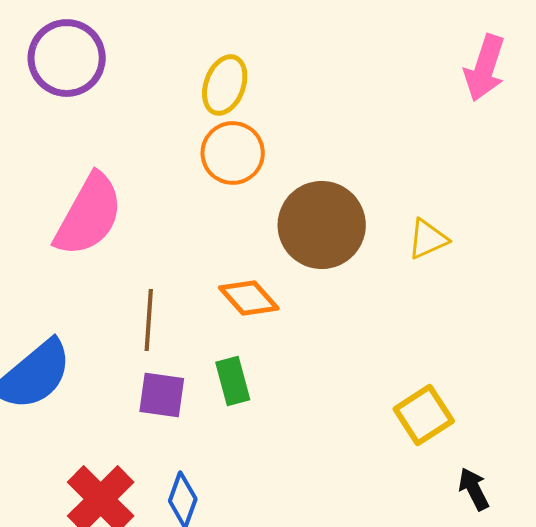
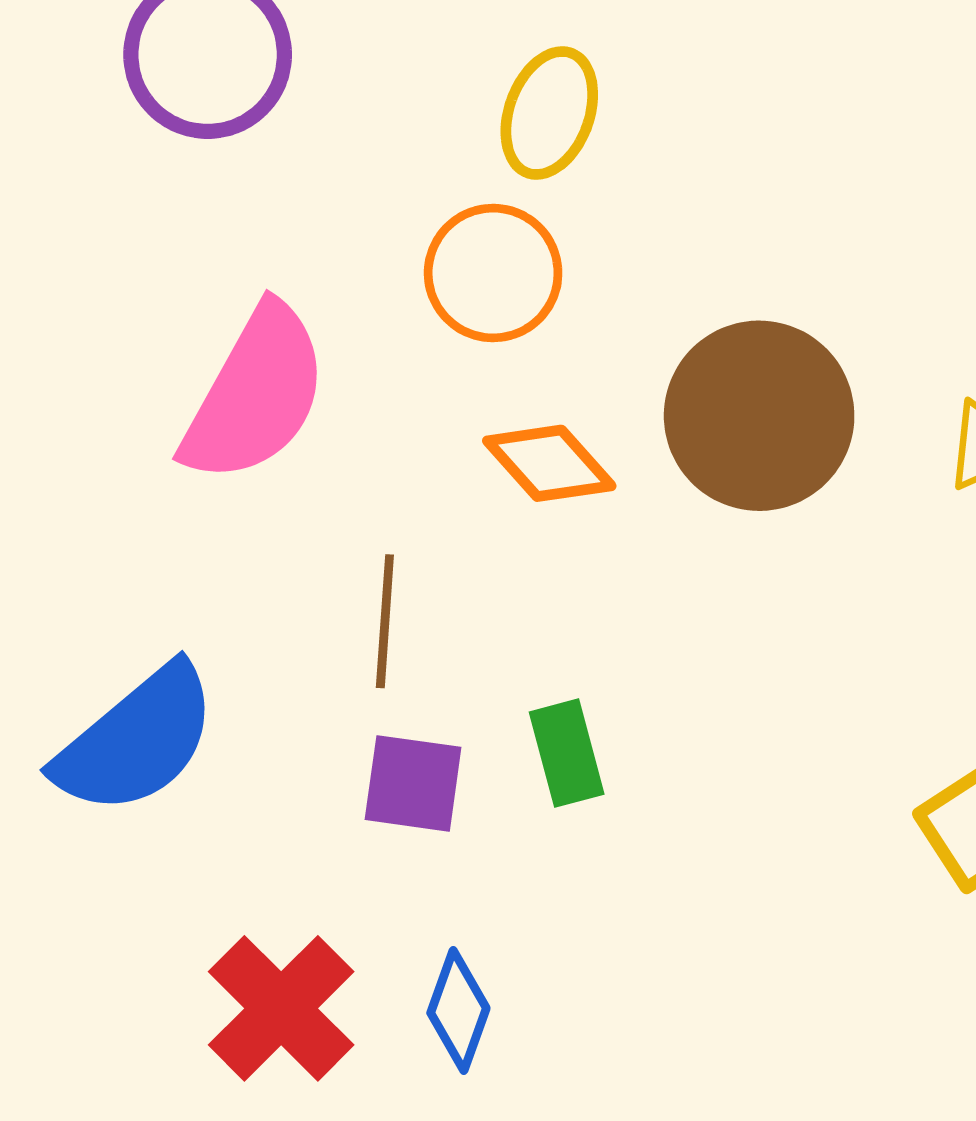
orange circle: (233, 153) -> (493, 273), moved
orange diamond: (249, 298) -> (549, 463), moved

